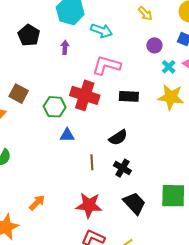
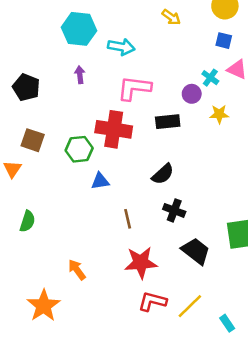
black pentagon: (29, 35) -> (26, 87), moved
purple circle: (154, 45) -> (192, 94), moved
yellow star: (171, 97) -> (219, 114), size x0.6
brown line: (92, 162) -> (128, 219), moved
orange arrow: (37, 203) -> (77, 270), turned -72

